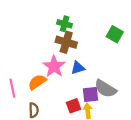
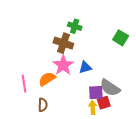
brown cross: (66, 42) -> (63, 43), moved
red square: (74, 106) -> (104, 103), moved

